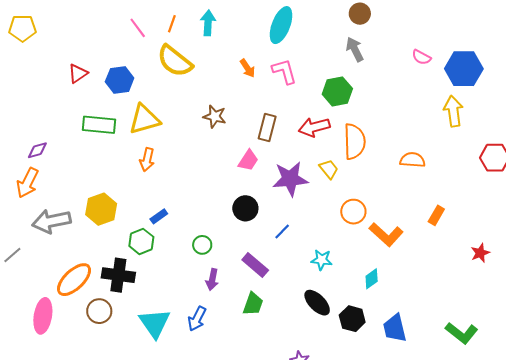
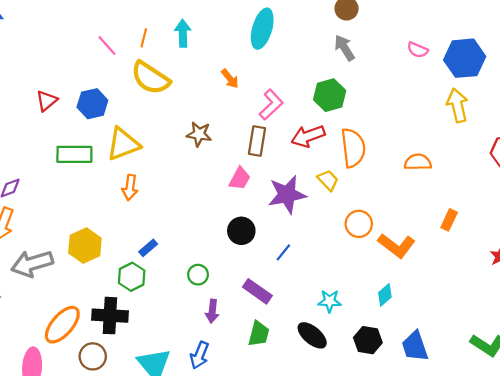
pink L-shape: (284, 71) -> (271, 105), moved, turned 68
cyan star: (322, 260) -> (330, 301), moved
black ellipse: (317, 303) -> (312, 335), moved

